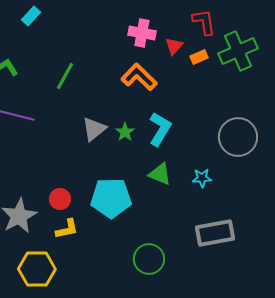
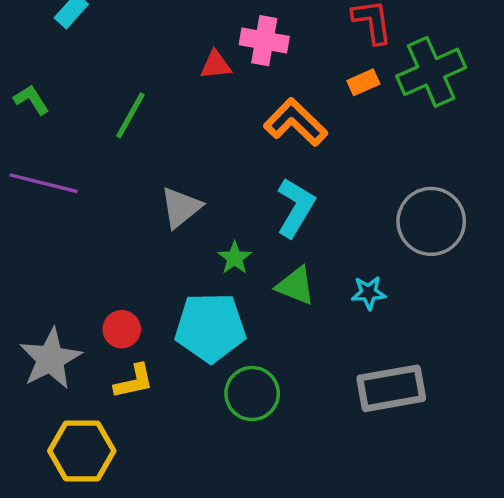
red triangle: (174, 46) -> (216, 65), moved, turned 42
orange L-shape: (139, 77) -> (296, 122), moved
green star: (125, 132) -> (235, 258), moved
green circle: (149, 259) -> (252, 394), moved

